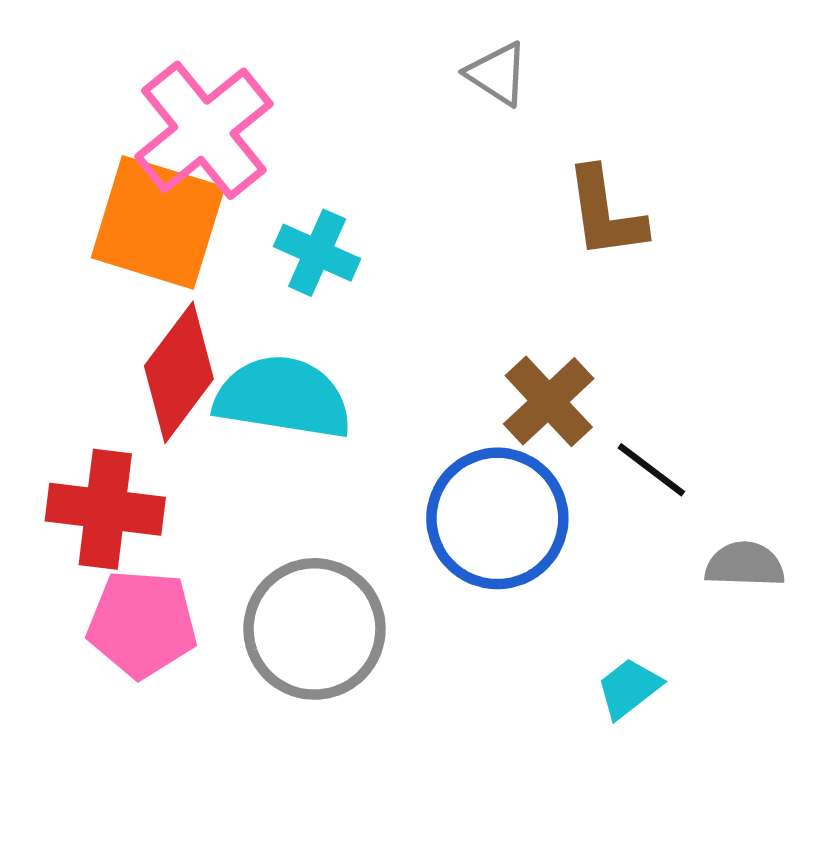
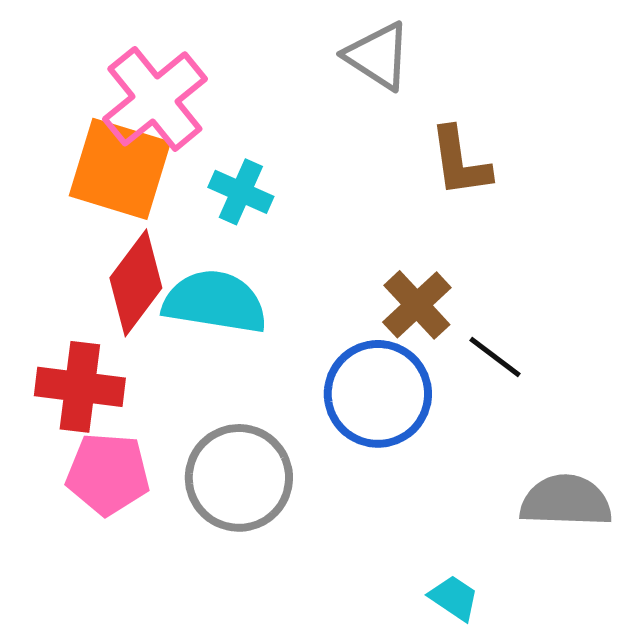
gray triangle: (497, 74) -> (378, 56), size x1.4
gray semicircle: (745, 564) -> (566, 501), moved, size x1.5
cyan trapezoid: (629, 688) -> (454, 598), moved, turned 72

